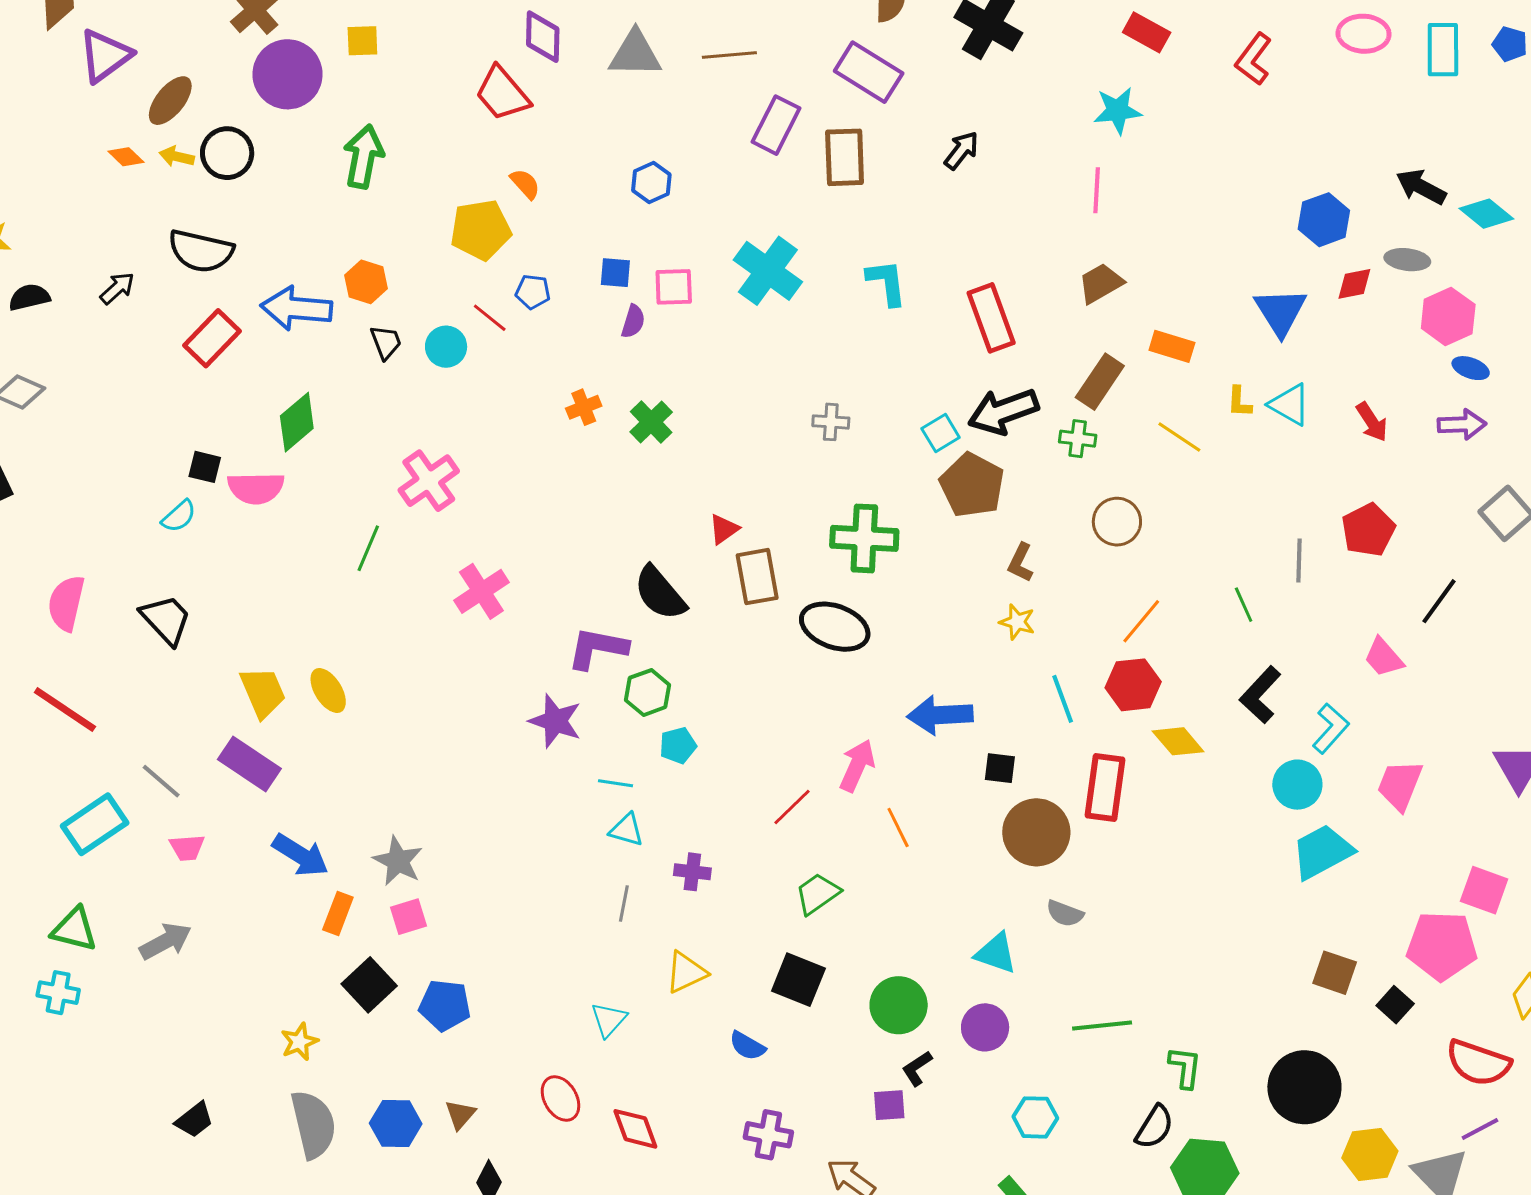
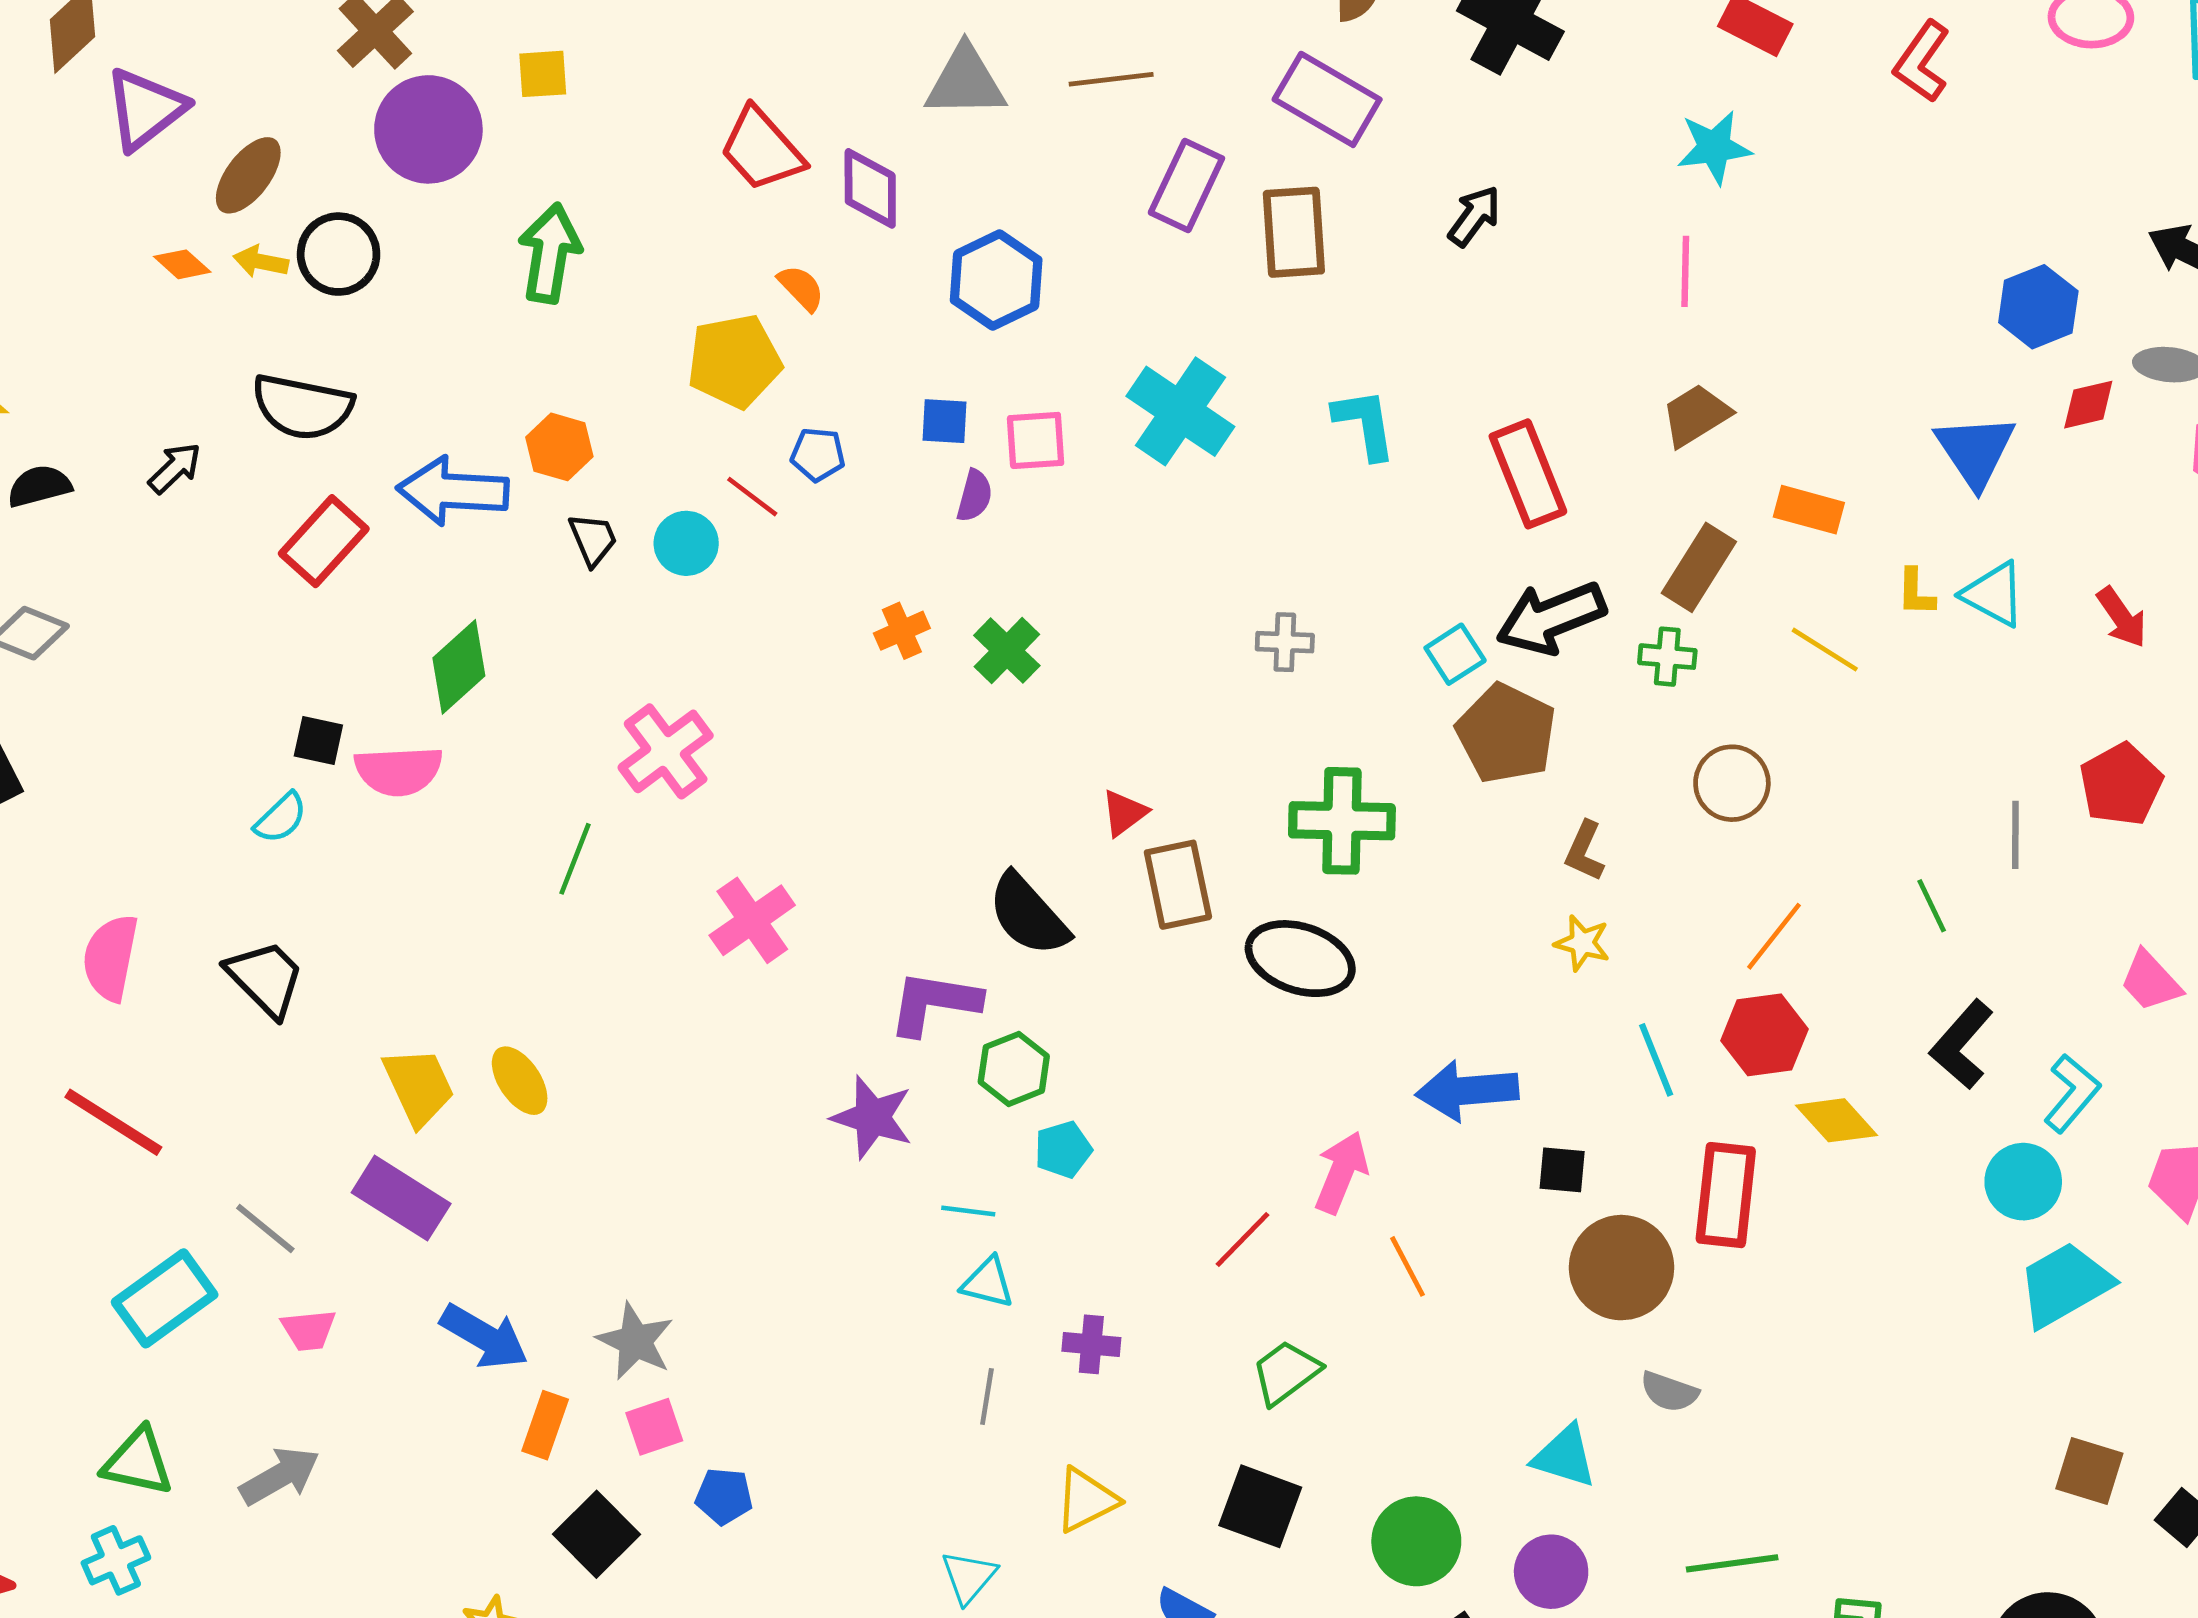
purple diamond: (543, 37) -> (870, 188), moved
blue hexagon: (651, 182) -> (996, 280), size x1.5
cyan cross: (58, 993) -> (116, 1560), turned -33
blue pentagon: (445, 1005) -> (724, 1496), moved, size x0.7

